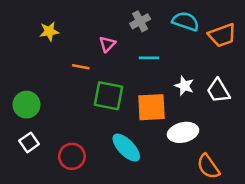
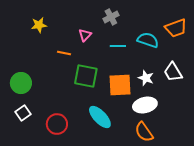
cyan semicircle: (186, 21) -> (148, 40), moved
white star: (184, 86) -> (146, 78), moved
orange semicircle: (208, 166) -> (144, 132), moved

